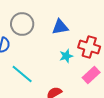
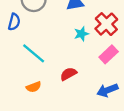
red cross: (89, 47) -> (106, 24), turned 30

